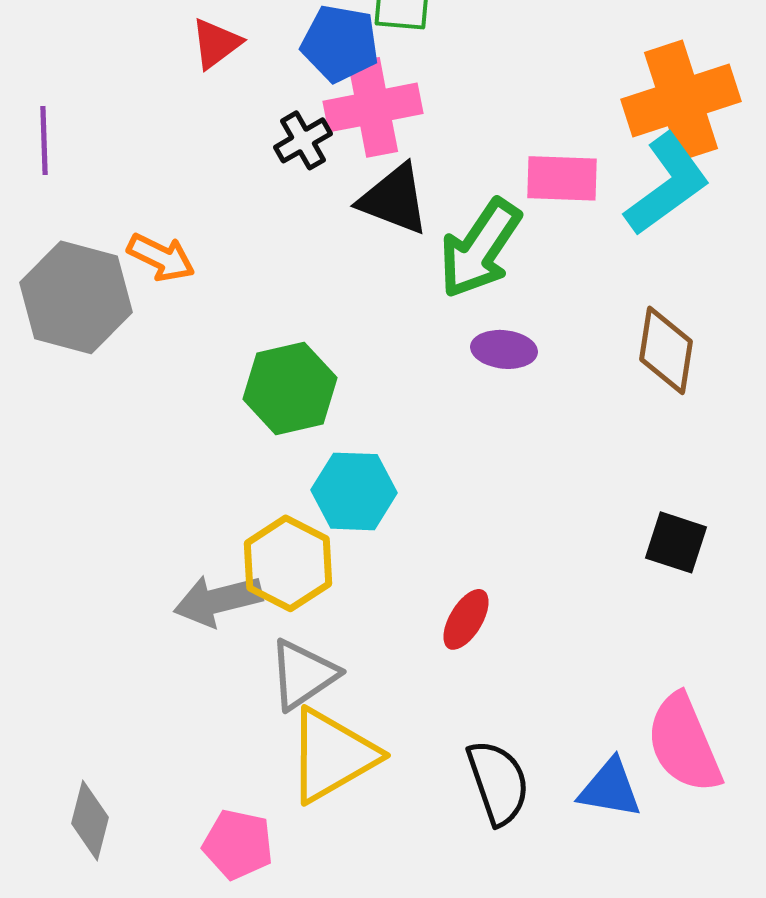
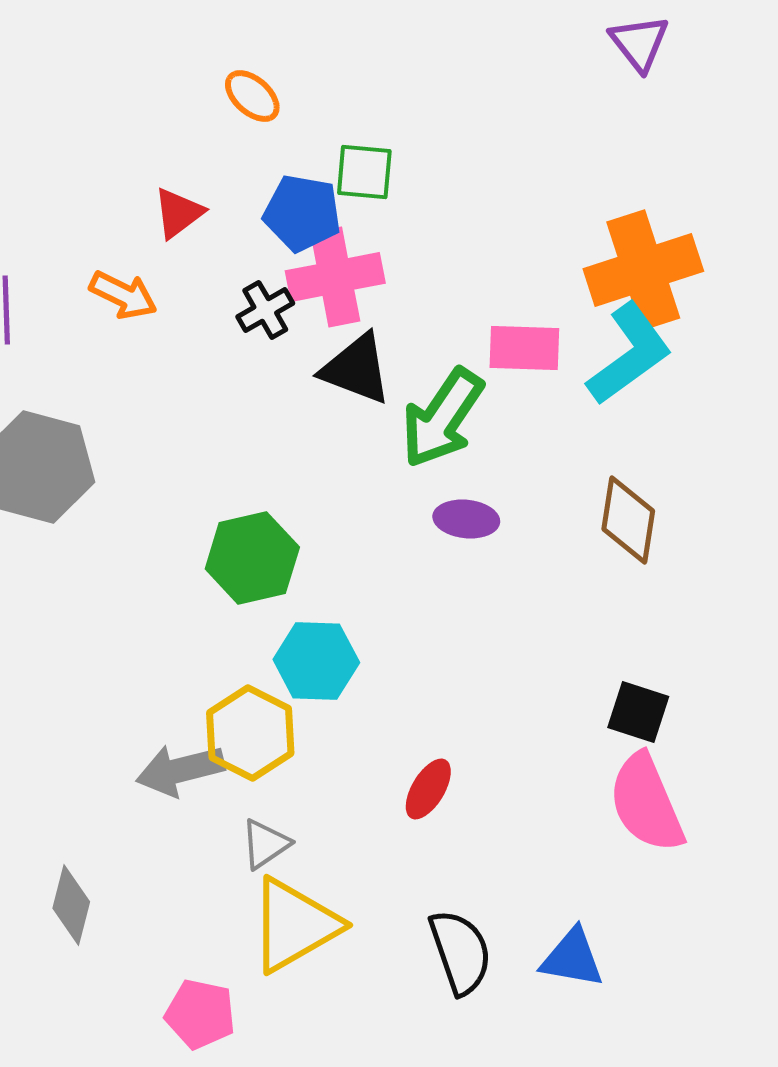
orange arrow: (161, 257) -> (123, 295), moved
gray triangle: (303, 674) -> (265, 844), size x0.7
pink semicircle: (684, 743) -> (646, 803), moved
gray diamond: (90, 820) -> (71, 905), moved

